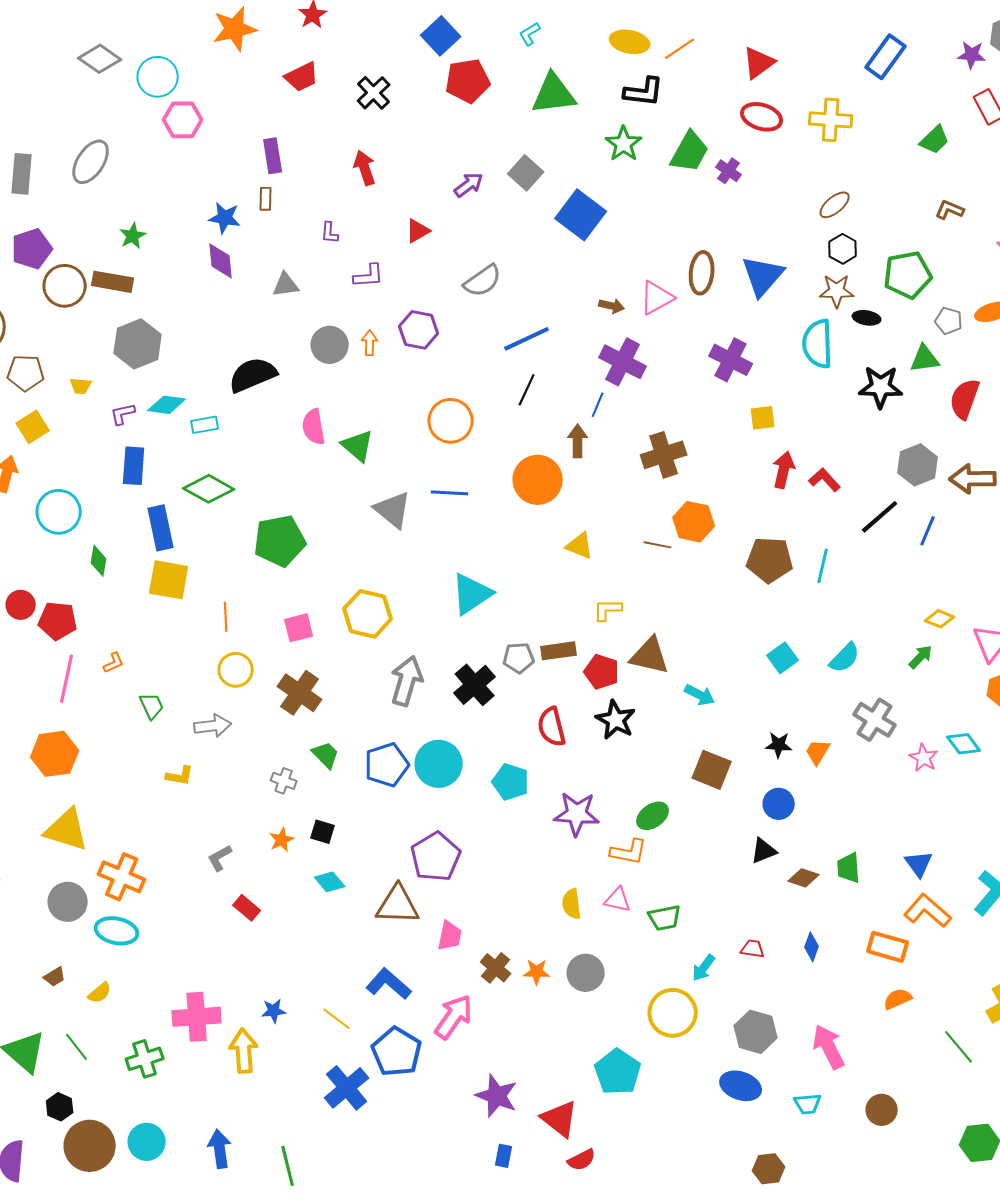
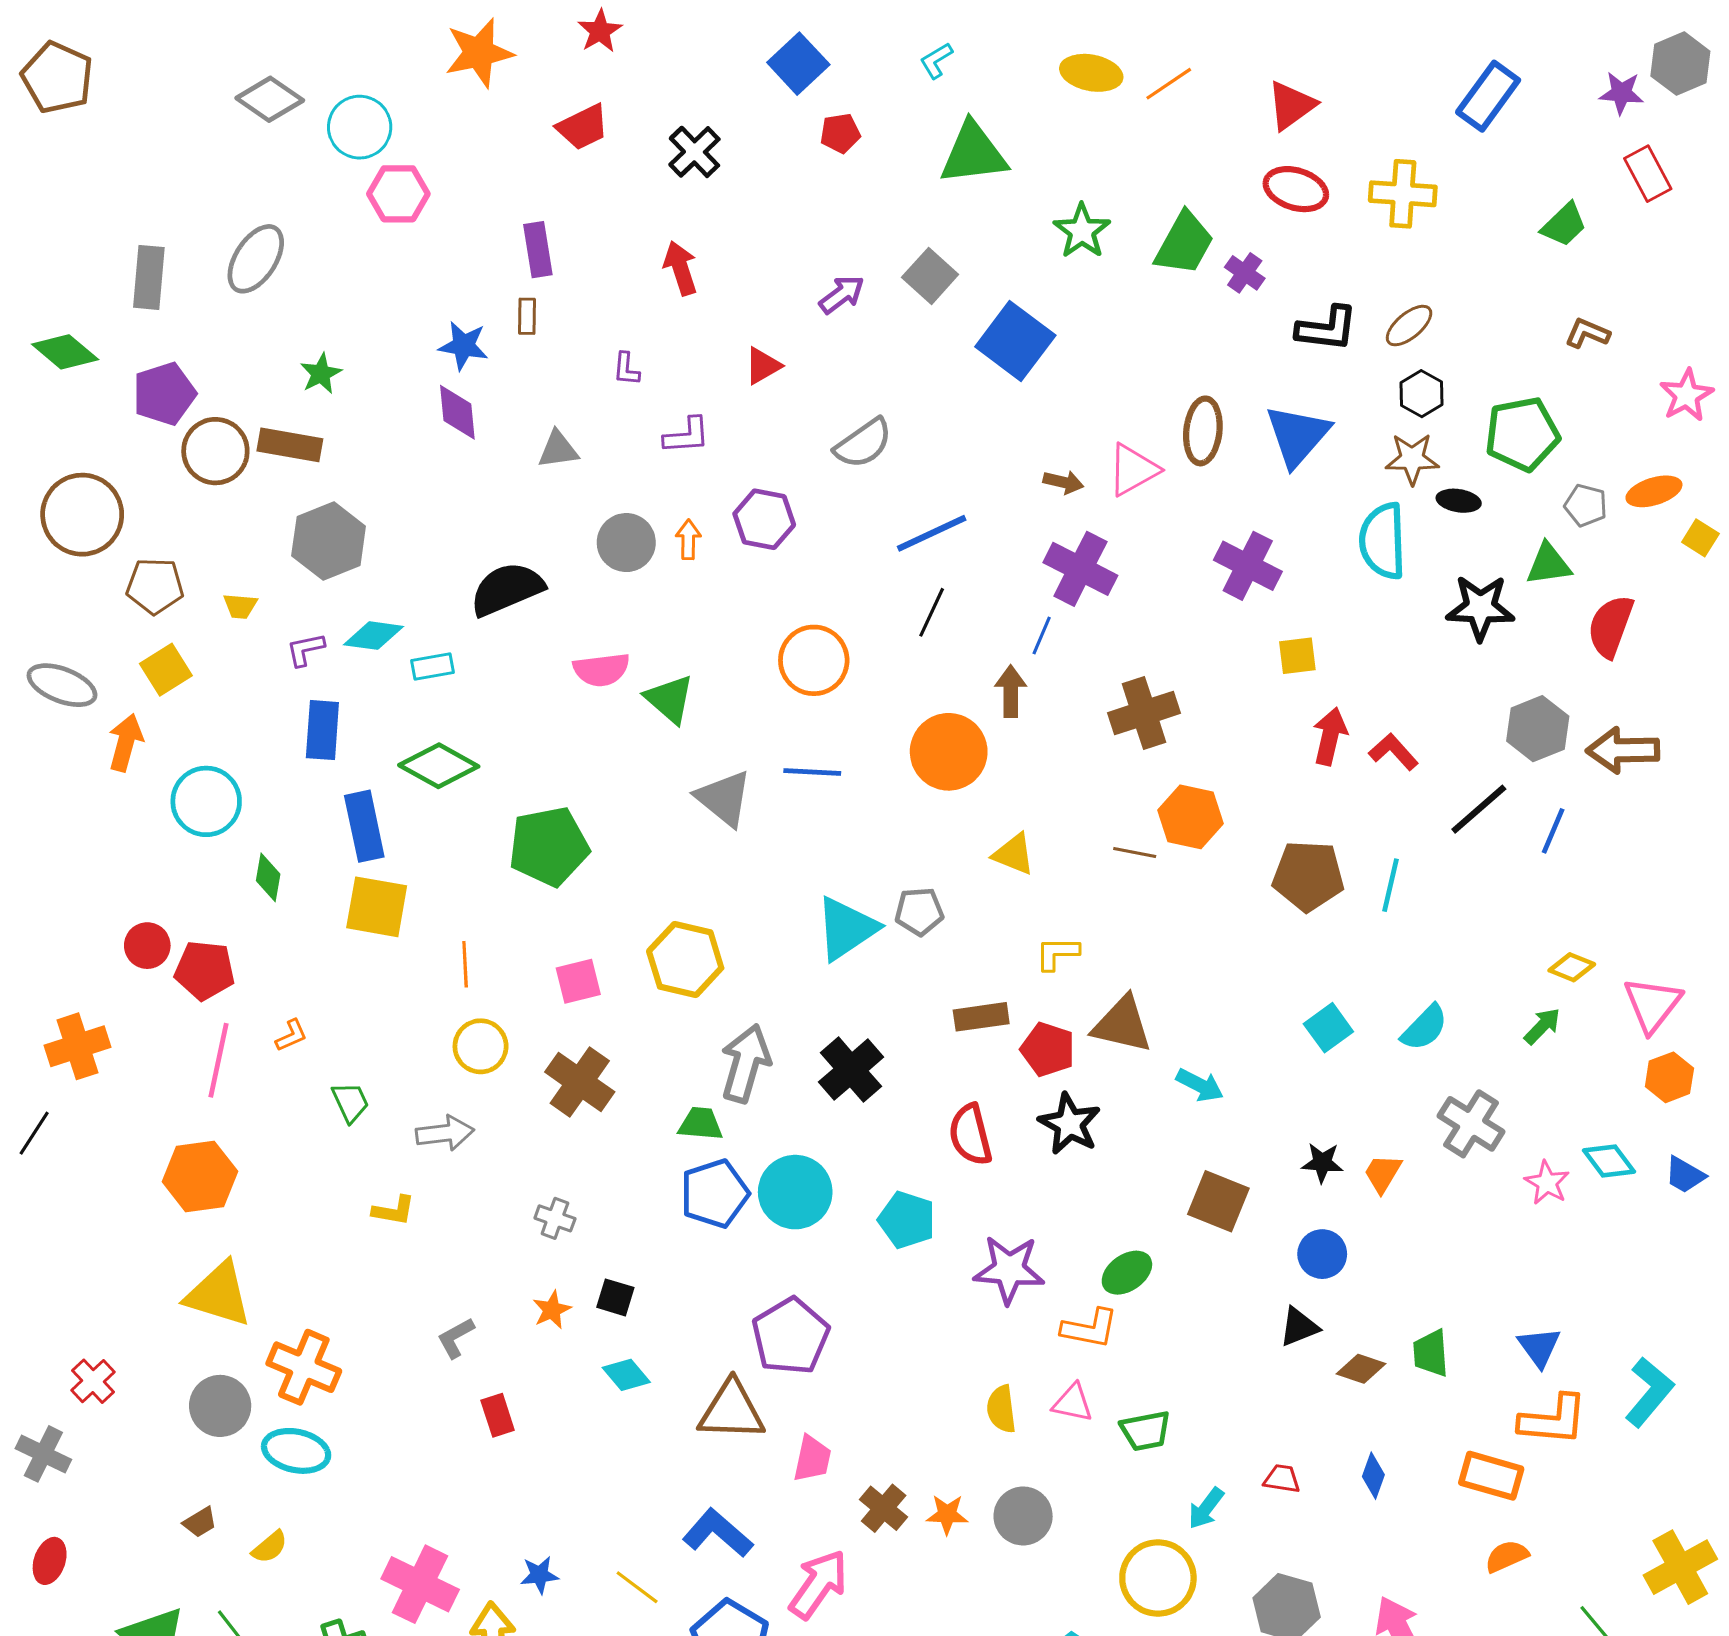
red pentagon: (468, 81) -> (840, 133), size x0.6
black L-shape: (644, 92) -> (1327, 329), moved
pink semicircle: (314, 427) -> (601, 670), turned -87
gray pentagon: (519, 658) -> (919, 911), moved
green trapezoid: (326, 755) -> (701, 1124), moved, turned -40
red rectangle: (247, 908) -> (498, 1415), turned 32
orange L-shape: (928, 911) -> (1553, 1420), turned 144
pink cross: (197, 1017) -> (420, 1584), turned 30

